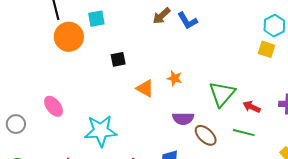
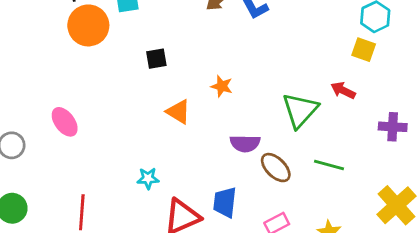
orange star: (174, 78) -> (222, 86), moved
orange triangle: (145, 88) -> (178, 112), moved
red arrow: (252, 107) -> (343, 90), moved
cyan star: (101, 131) -> (148, 178), moved, size x0.5

